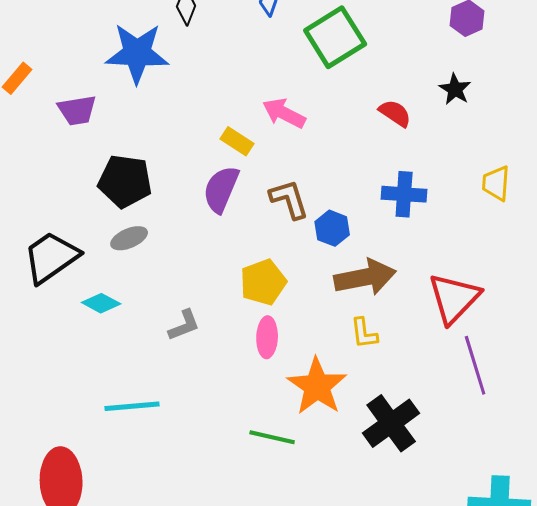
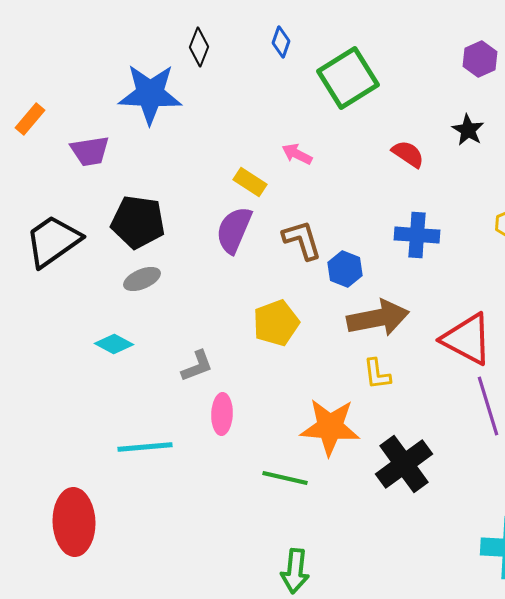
pink arrow: (284, 113) -> (297, 154), size x0.7
black trapezoid: (51, 257) -> (53, 241), moved
red triangle: (454, 298) -> (467, 339), turned -46
pink ellipse: (267, 337) -> (222, 414), moved
orange star: (317, 386) -> (330, 427), turned -30

